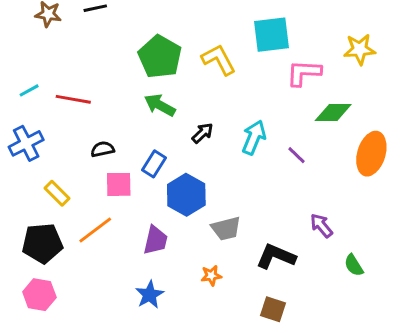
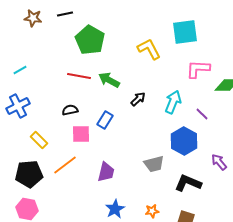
green pentagon: (160, 57) -> (90, 40), moved
pink L-shape: (304, 73) -> (198, 69), moved
red line: (73, 99) -> (79, 76), moved
blue hexagon: (186, 195) -> (184, 141), moved
orange star: (211, 276) -> (152, 211), moved
blue star: (150, 295) -> (115, 209), moved

